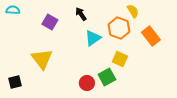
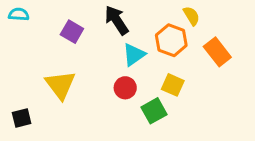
black arrow: (81, 14) -> (117, 20), size x1.5
red circle: (87, 83) -> (125, 88), moved

